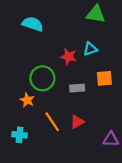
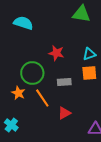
cyan triangle: (90, 49) -> (89, 54), moved
orange line: (52, 122) -> (42, 98), moved
cyan cross: (20, 135) -> (11, 125), turned 32

